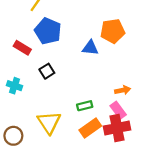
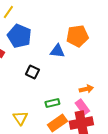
black square: (47, 71) -> (32, 72), moved, turned -32
yellow triangle: (49, 122) -> (20, 118), size x0.7

